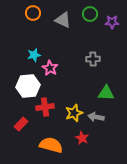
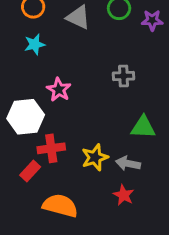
cyan star: (34, 55) -> (35, 44), moved
red rectangle: (21, 124) -> (30, 171), moved
red star: (82, 138) -> (124, 195), moved

